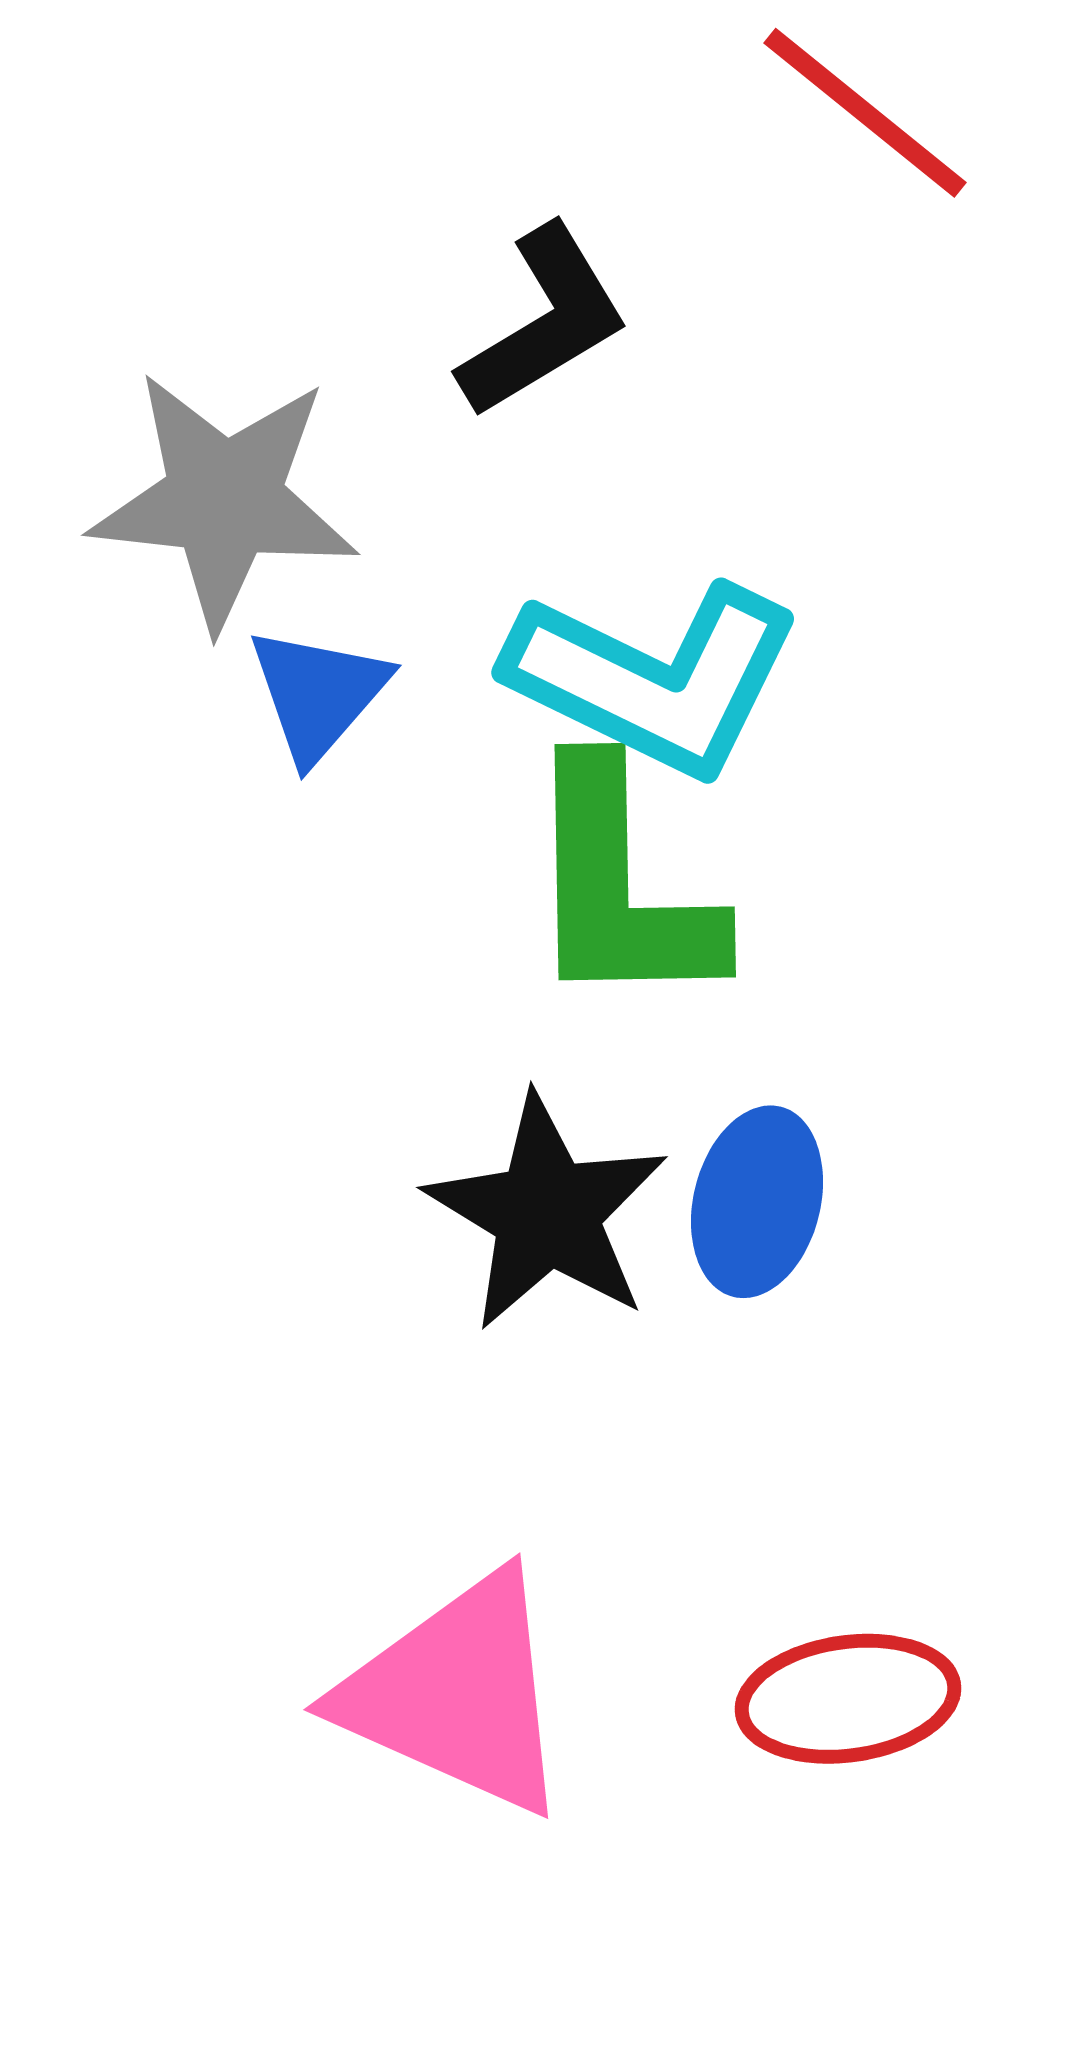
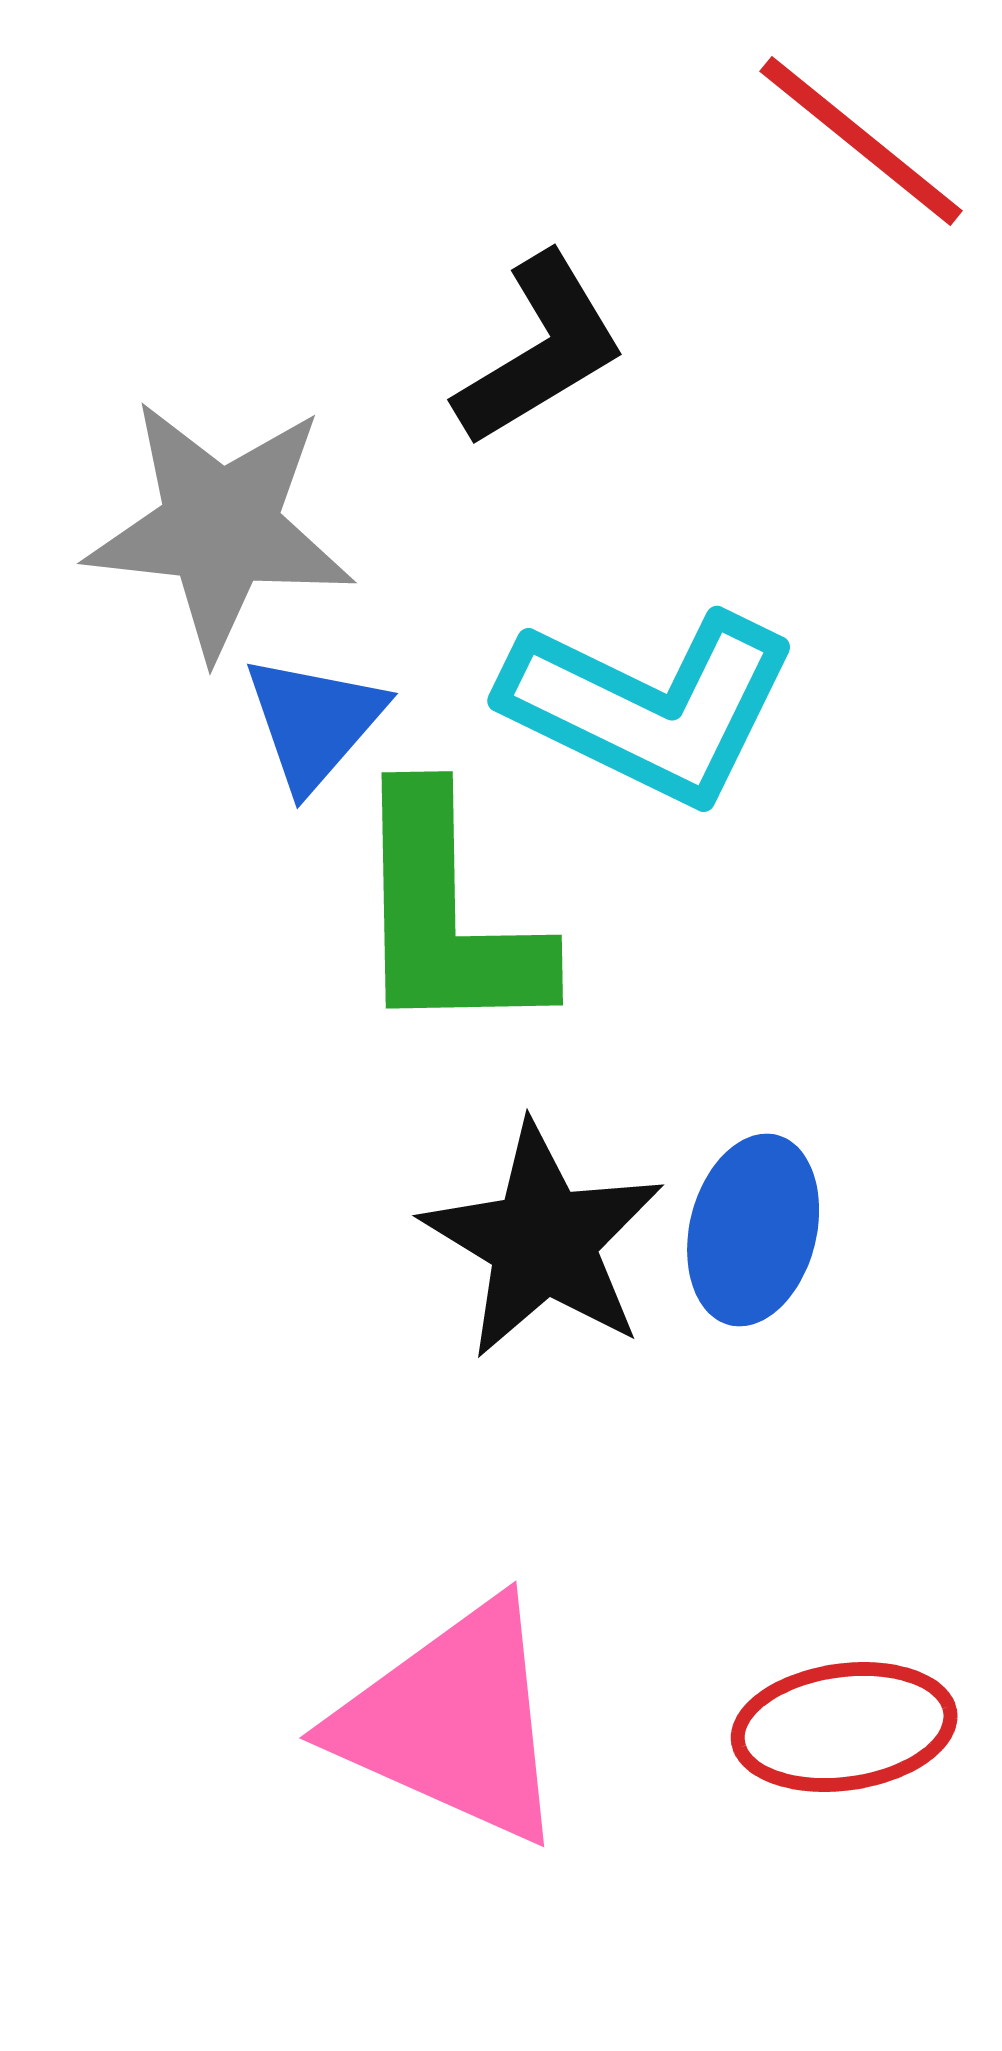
green L-shape: (620, 887) -> (447, 915), moved

